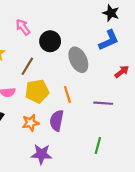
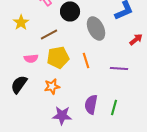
brown line: (27, 66) -> (49, 34), turned 30
purple semicircle: (57, 121) -> (91, 104), moved

